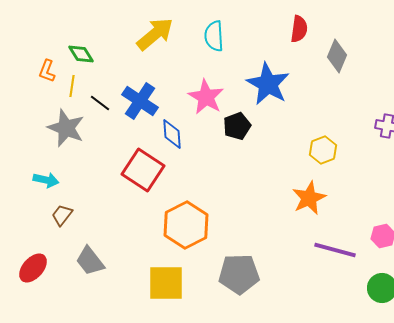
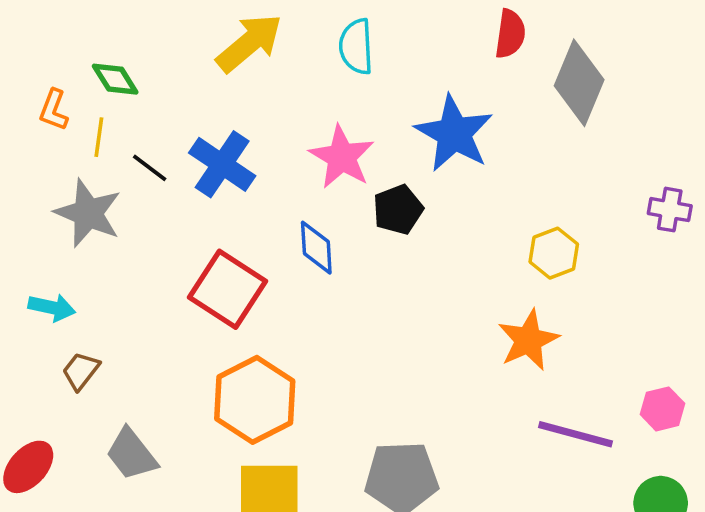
gray diamond: (337, 56) -> (579, 83), size x1.4
blue diamond: (172, 134) -> (316, 248), moved
orange hexagon: (186, 225) -> (255, 400), moved

